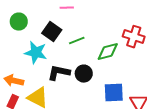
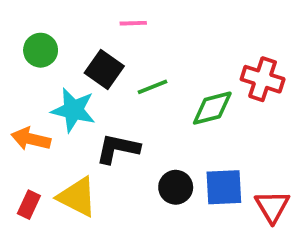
black circle: (84, 74) -> (176, 187), moved
orange arrow: (14, 81) -> (31, 139), moved

